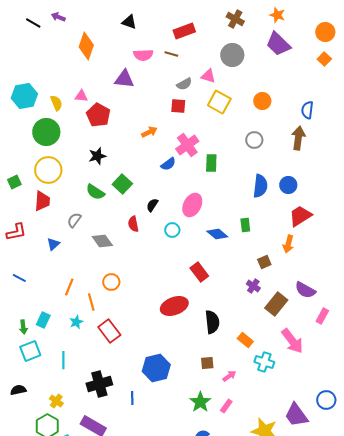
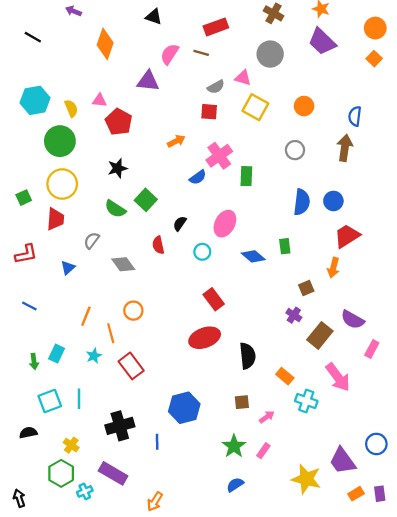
black line: (33, 23) -> (33, 37), moved
pink semicircle: (143, 55) -> (170, 54), turned 126
red rectangle: (199, 272) -> (214, 299), moved
cyan square: (30, 351) -> (50, 401), moved

